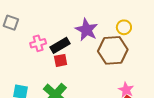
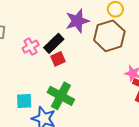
purple star: (87, 30) -> (77, 21), turned -30

